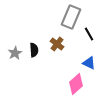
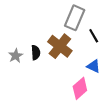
brown cross: (57, 44) -> (60, 46), size x1.6

